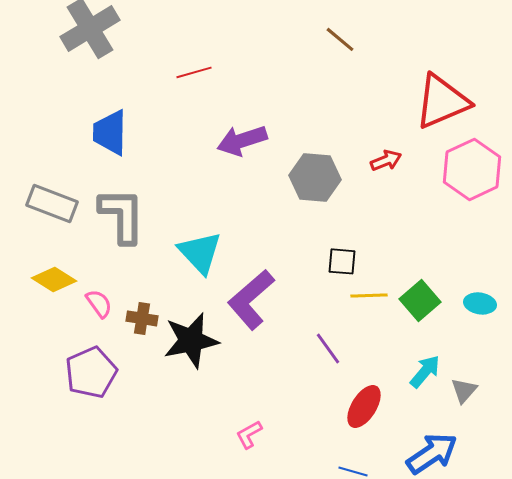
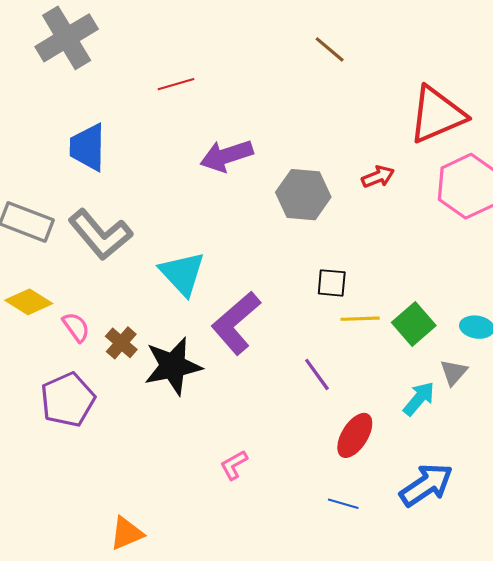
gray L-shape: (122, 215) -> (100, 235), turned 140
brown cross: (142, 318) -> (121, 343), turned 32
gray triangle: (464, 390) -> (454, 372), moved

